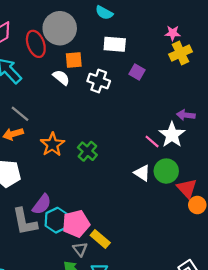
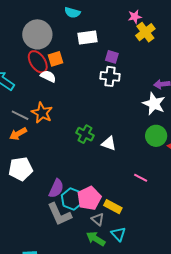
red ellipse: (36, 44) -> (38, 62), moved
white cross: (99, 81) -> (110, 76), moved
pink line: (152, 142) -> (141, 178), moved
orange star: (52, 144) -> (42, 113), moved
white triangle: (142, 173) -> (109, 143), moved
gray L-shape: (25, 222) -> (59, 214), moved

